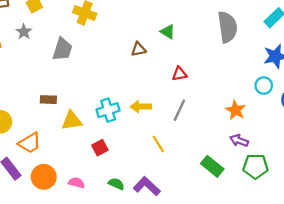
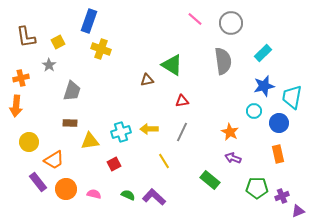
green triangle: (168, 32) -> (172, 65), size x1.6
gray trapezoid: (62, 49) -> (72, 91), moved
green pentagon: (256, 166) -> (257, 188), moved

